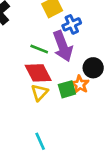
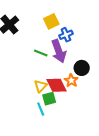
red diamond: (38, 73) -> (57, 85), moved
green square: (67, 89) -> (49, 99), moved
cyan line: (40, 141) -> (41, 109), moved

